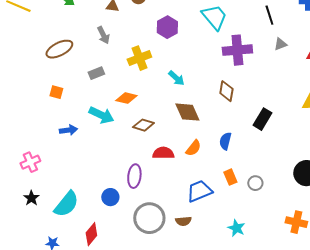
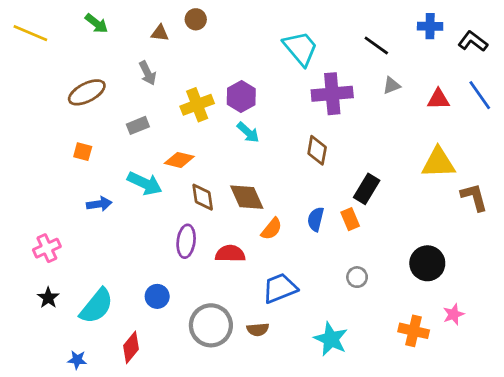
black line: (269, 15) -> (376, 45), turned -36
purple hexagon: (167, 27) -> (241, 96), moved
brown diamond: (187, 112) -> (247, 197), moved
brown diamond: (143, 125) -> (203, 197), turned 65
red semicircle: (163, 153) -> (230, 254), moved
purple ellipse: (134, 176) -> (186, 241), moved
orange rectangle: (230, 177) -> (350, 219), moved
cyan star: (236, 228) -> (331, 339), size x1.4

